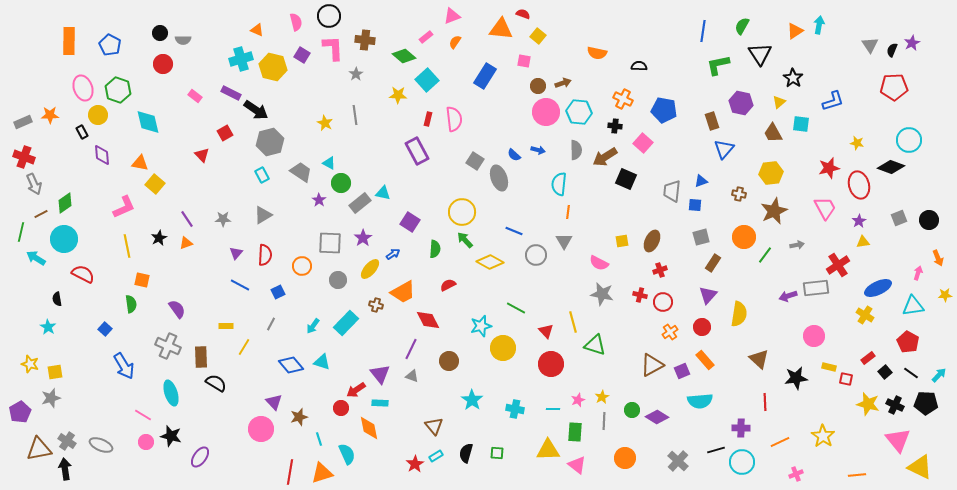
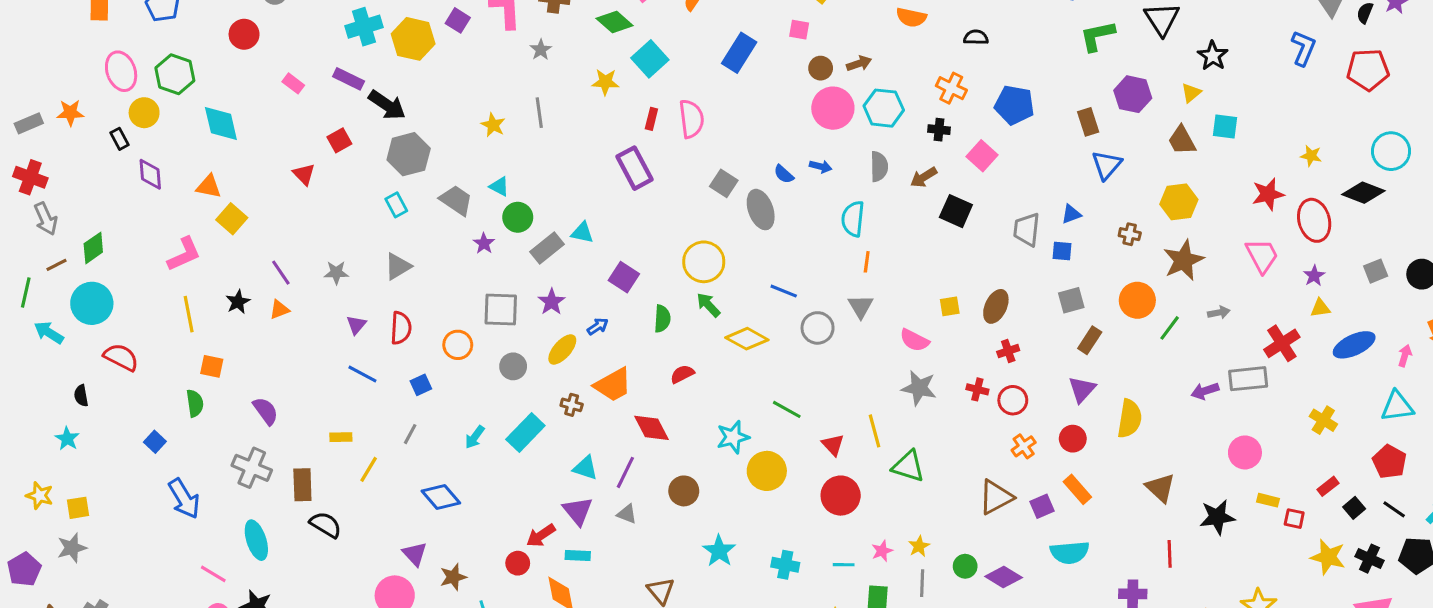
blue L-shape: (833, 101) -> (1303, 48), moved, turned -50
brown arrow: (605, 157) -> (924, 177), size x0.7
blue ellipse: (878, 288) -> (1354, 345), moved
cyan triangle: (322, 362) -> (585, 468), moved

